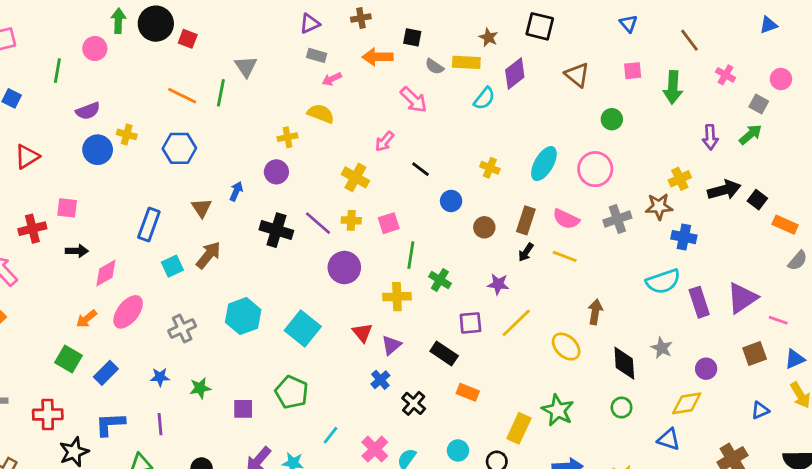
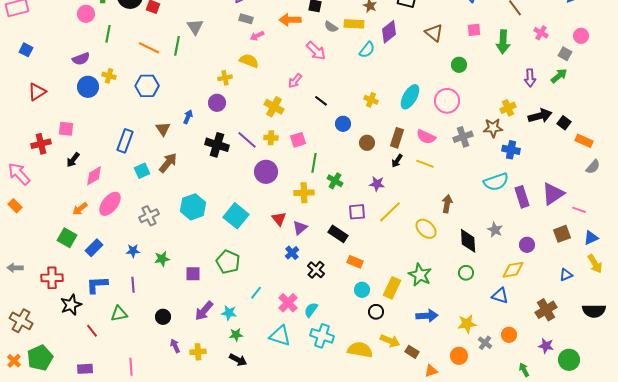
green line: (57, 71) -> (108, 34), moved
black arrow: (77, 251) -> (73, 160), turned 126
cyan circle: (458, 450) -> (362, 290), moved

